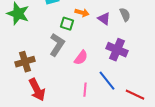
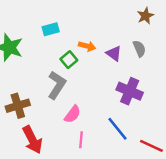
green square: (67, 24) -> (69, 60), turned 32
pink semicircle: (81, 58) -> (73, 114), moved
pink line: (85, 90) -> (81, 140), moved

